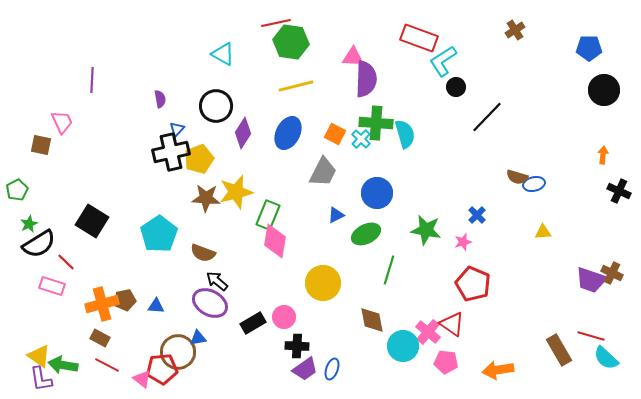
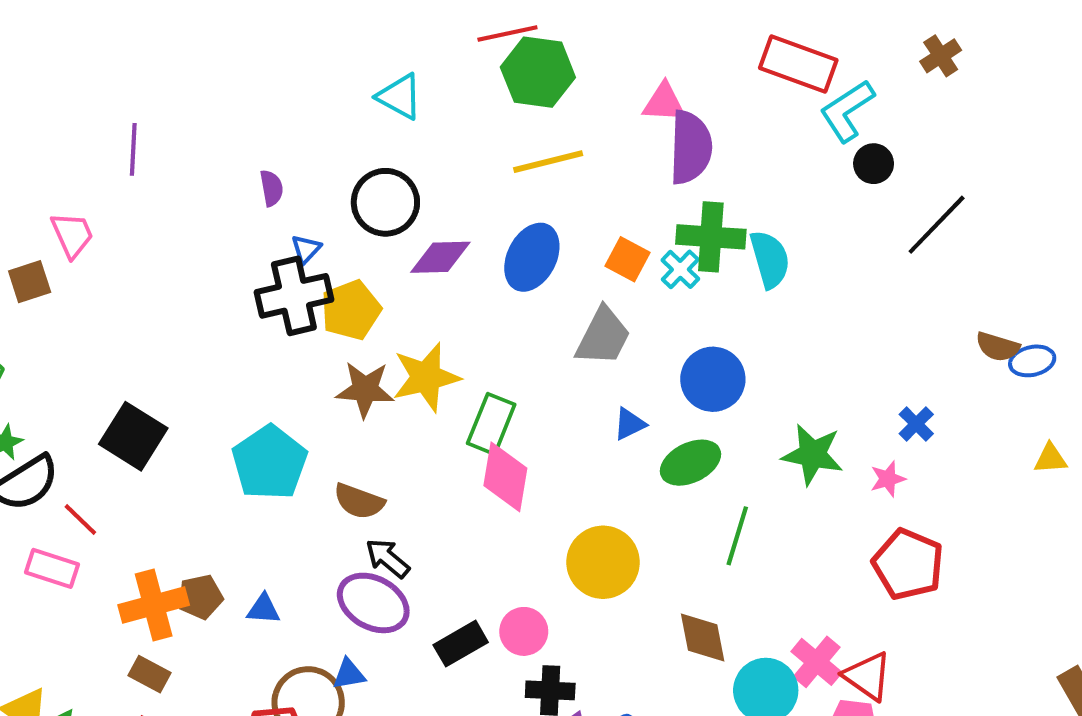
brown cross: (515, 30) -> (941, 56), moved
purple diamond: (243, 133) -> (440, 257), turned 56
brown square: (41, 145) -> (30, 282), turned -30
red triangle: (452, 324) -> (867, 676), moved

